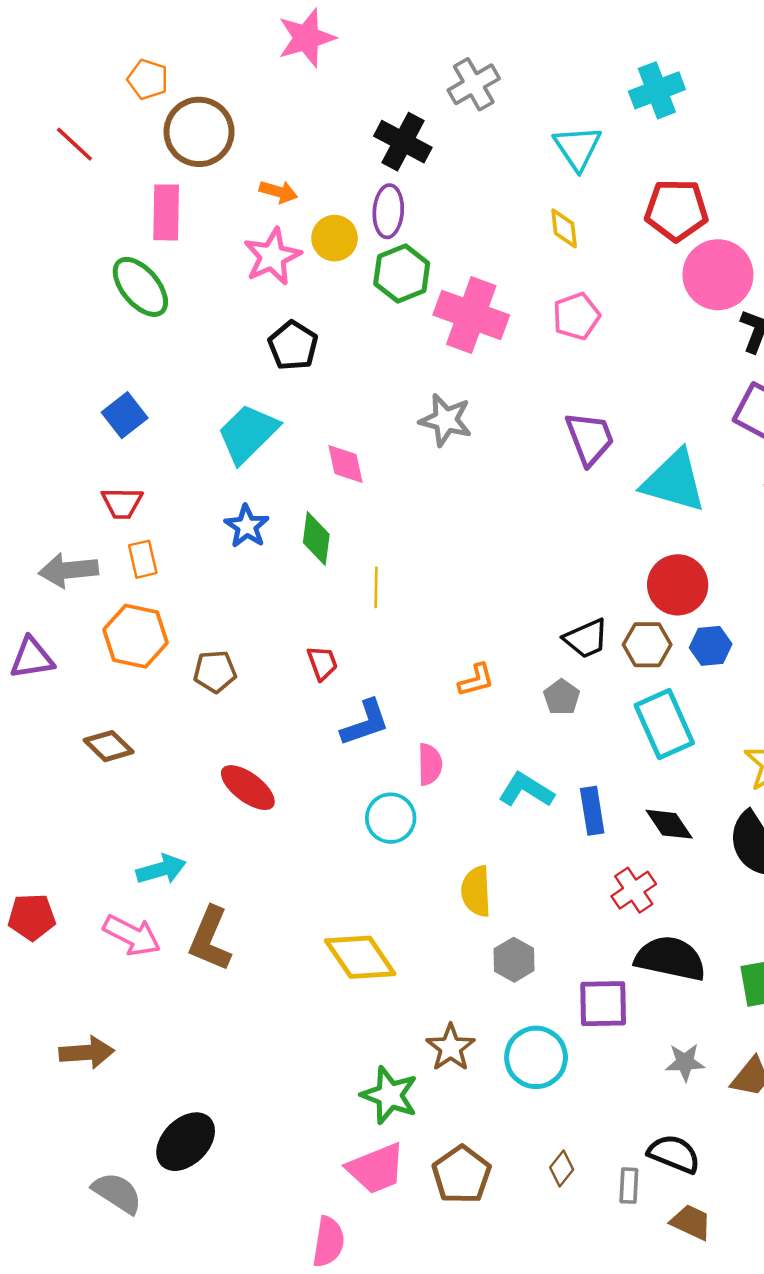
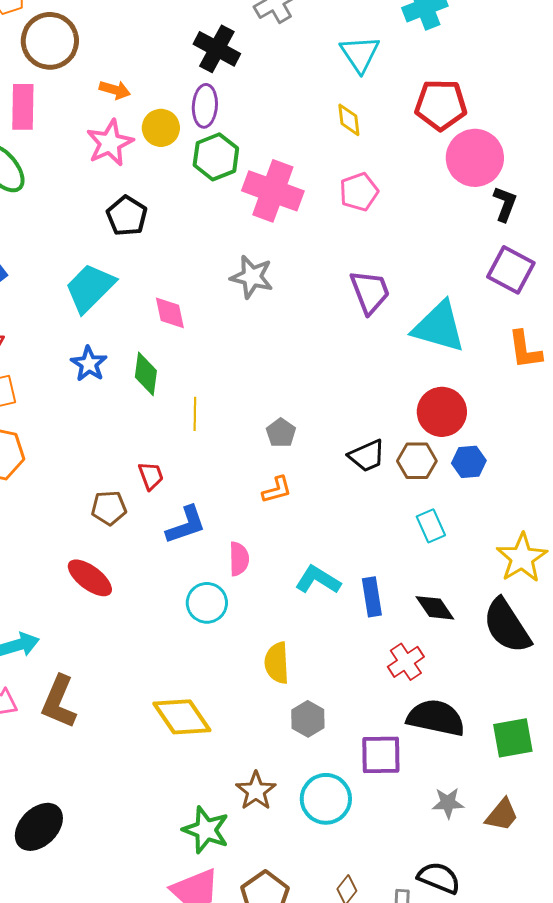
brown pentagon: (215, 672) -> (109, 508), moved
gray pentagon: (562, 697) -> (281, 433), moved
cyan rectangle: (664, 724) -> (431, 526), size x0.6
black ellipse: (186, 1142) -> (39, 827), moved

